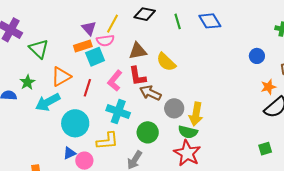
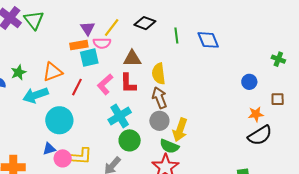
green triangle: (39, 49) -> (34, 20), moved
yellow semicircle: (166, 62) -> (159, 74), turned 30
brown arrow: (150, 93) -> (159, 98), moved, turned 35
cyan cross: (118, 112) -> (120, 116), moved, turned 30
yellow L-shape: (107, 141) -> (81, 156), moved

